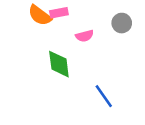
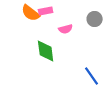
blue line: (104, 96) -> (92, 76), moved

